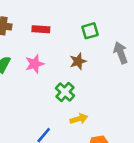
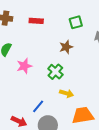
pink star: (35, 64) -> (24, 66), moved
yellow arrow: (79, 119) -> (67, 93), turned 32

